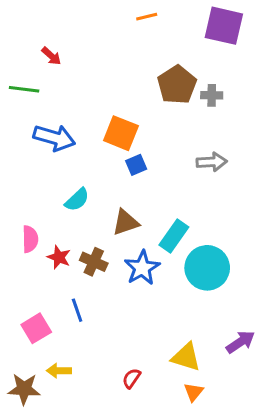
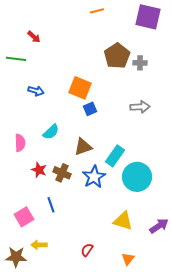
blue arrow: (54, 138) -> (36, 91), size x0.6
pink semicircle: (30, 239) -> (20, 143), moved
yellow triangle: (186, 357) -> (123, 221), moved

